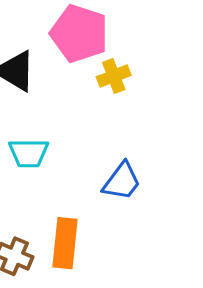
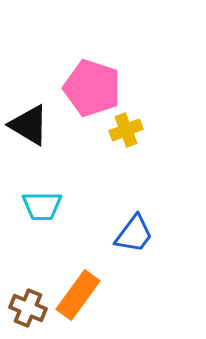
orange rectangle: (65, 243) -> (78, 295), turned 30

